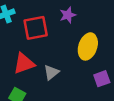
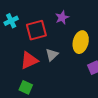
gray triangle: (51, 72) -> (52, 55), moved

